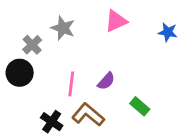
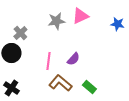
gray star: (63, 28) -> (56, 21), moved, turned -30
green rectangle: (140, 106) -> (89, 87), moved
black cross: (52, 122) -> (11, 88), moved

